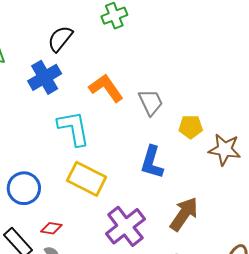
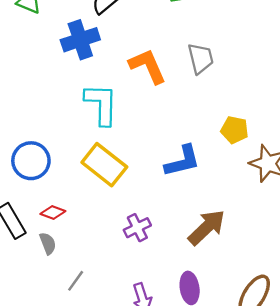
gray trapezoid: (151, 102) -> (201, 58), moved
blue L-shape: (152, 162) -> (182, 161), turned -132
purple cross: (125, 226) -> (137, 228), size x0.6

